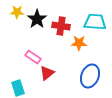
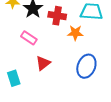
pink rectangle: (33, 57) -> (29, 38), moved

